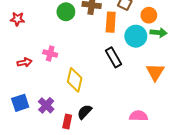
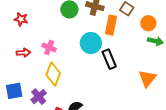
red star: (17, 19) -> (21, 19), moved
cyan circle: (136, 36) -> (91, 43), moved
yellow diamond: (75, 80) -> (53, 74), moved

